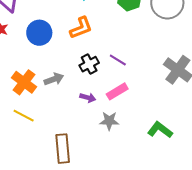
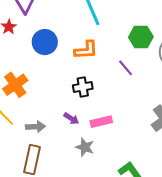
purple line: (118, 60) -> (126, 68), moved
gray arrow: (54, 79) -> (36, 127), moved

